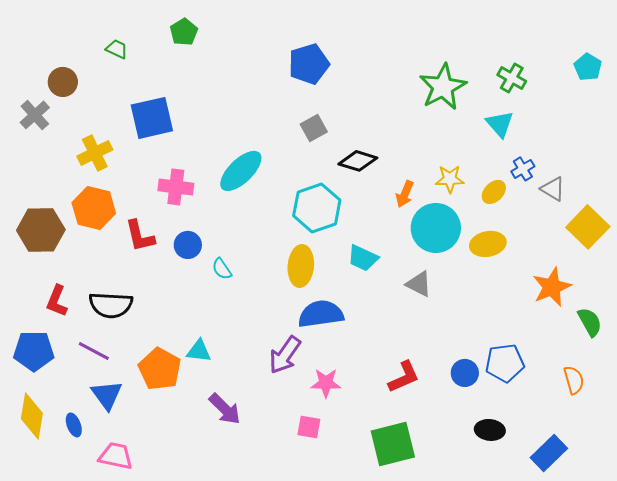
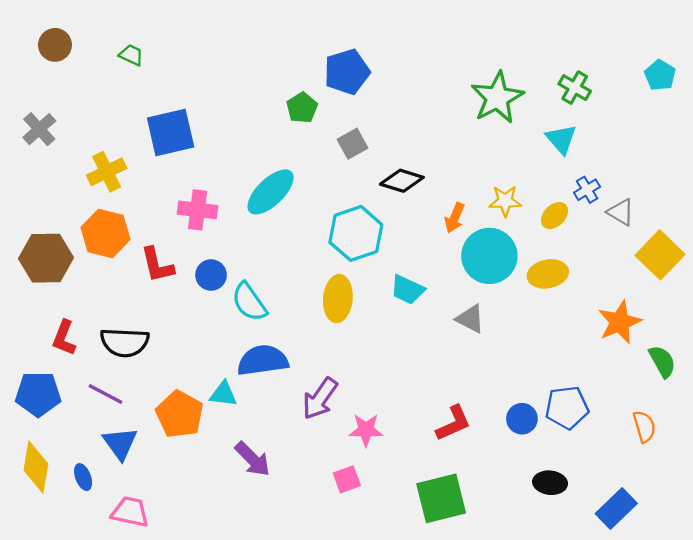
green pentagon: (184, 32) -> (302, 108), moved
brown circle: (63, 82) -> (55, 45), moved
cyan semicircle: (222, 269) -> (249, 302), size x1.6
blue semicircle: (321, 314) -> (263, 360), moved
pink square: (309, 427) -> (347, 479), turned -30

